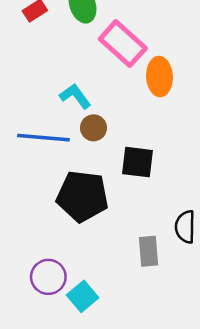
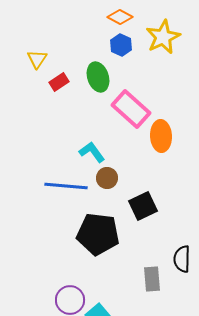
black square: (137, 162) -> (143, 206), turned -32

